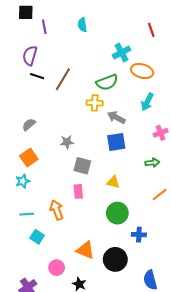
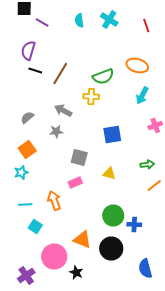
purple line: (44, 27) -> (42, 22), turned -48
cyan cross: (121, 52) -> (109, 20), moved, turned -30
gray arrow: (116, 117) -> (63, 110), moved
gray star: (67, 142) -> (56, 132), moved
green arrow: (152, 163) -> (147, 164), moved
pink rectangle: (78, 191) -> (75, 182), turned 72
green circle: (117, 213) -> (113, 216), moved
pink circle: (57, 268) -> (54, 256), size x1.6

